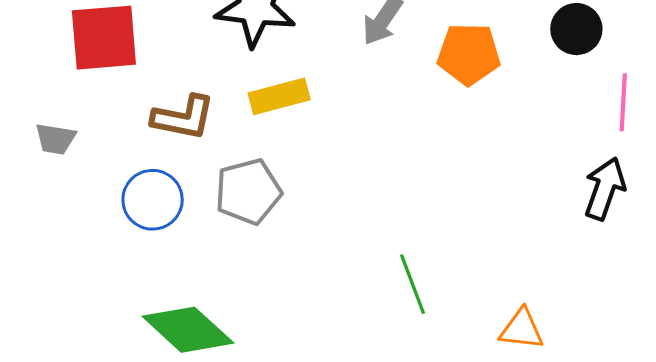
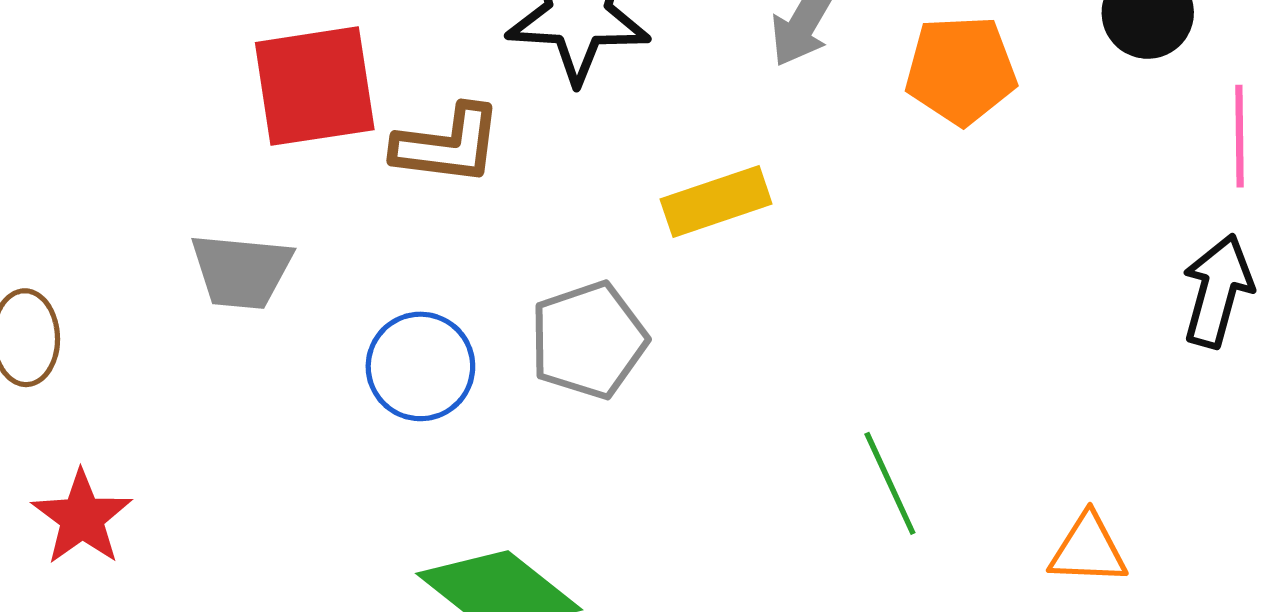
yellow rectangle: (279, 96) -> (716, 201), moved
brown L-shape: (183, 118) -> (448, 145), moved
gray trapezoid: (55, 139) -> (241, 271), size x1.4

